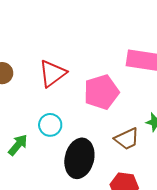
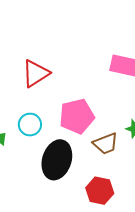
pink pentagon: (101, 92) -> (77, 116), moved

